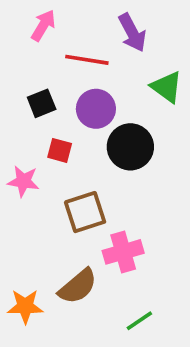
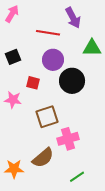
pink arrow: (43, 25) -> (12, 14), moved
green triangle: (167, 87) -> (92, 48), turned -36
black square: (42, 103) -> (13, 57), moved

